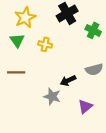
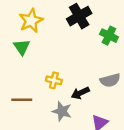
yellow cross: (45, 44) -> (54, 80), moved
brown line: (16, 72) -> (22, 100), moved

